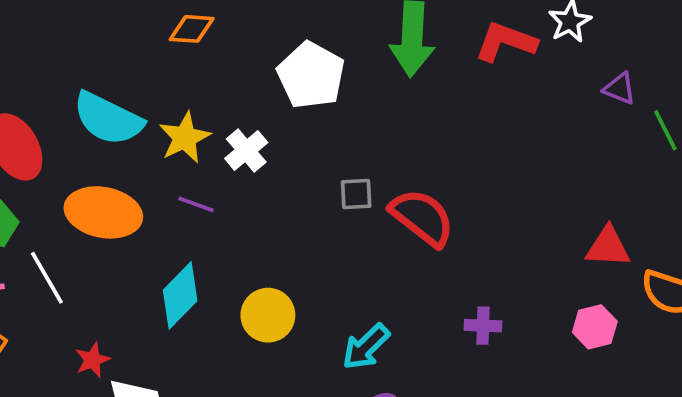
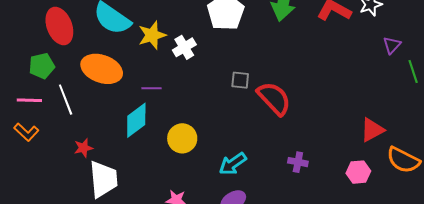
purple triangle: (620, 89) -> (392, 45), turned 42
purple line: (196, 204) -> (151, 88), moved, turned -30
red triangle: (608, 247) -> (372, 130), turned -40

